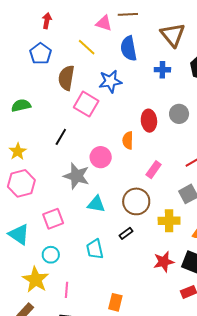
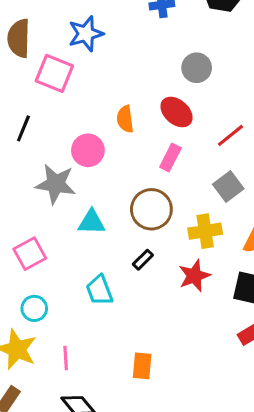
red ellipse: (149, 121) -> (177, 112), moved, turned -35
red star: (164, 262) -> (194, 276), moved

